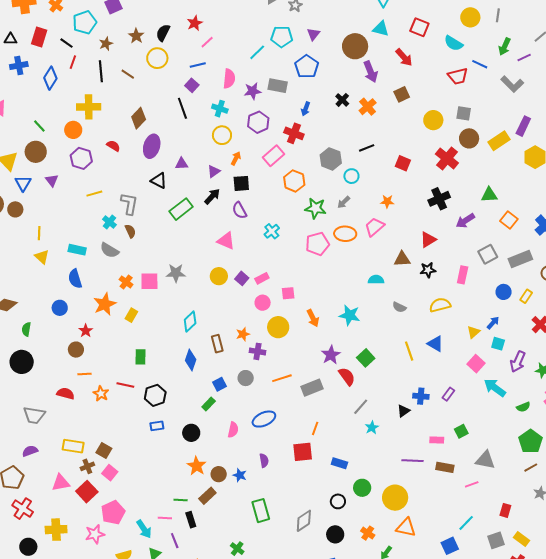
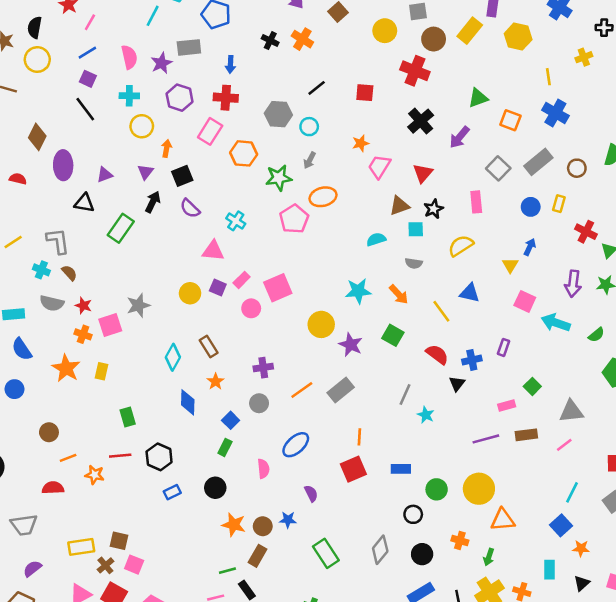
pink trapezoid: (374, 227) -> (379, 166), moved
pink triangle: (226, 241) -> (213, 251), moved
pink square: (288, 293) -> (278, 288), size x1.6
orange arrow: (313, 318) -> (399, 294), moved
yellow circle: (278, 327) -> (321, 324), moved
red star: (86, 331) -> (83, 306), moved
orange star: (243, 334) -> (216, 382), moved
brown rectangle: (217, 344) -> (209, 346), moved
cyan square: (498, 344) -> (416, 229), moved
red semicircle: (347, 376) -> (437, 354), moved

